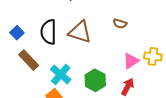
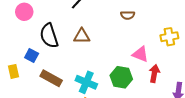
black semicircle: (49, 32) -> (49, 36), moved
brown triangle: (80, 32) -> (82, 36), moved, size x0.7
pink triangle: (131, 61) -> (140, 54), moved, turned -48

